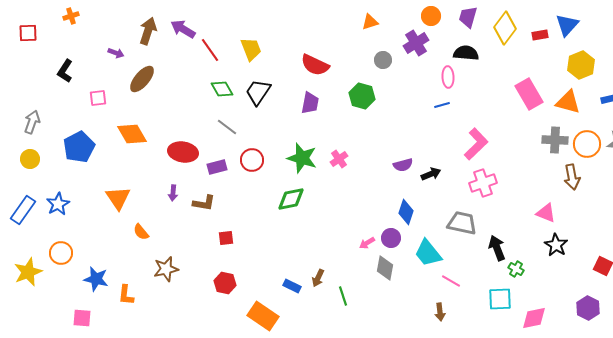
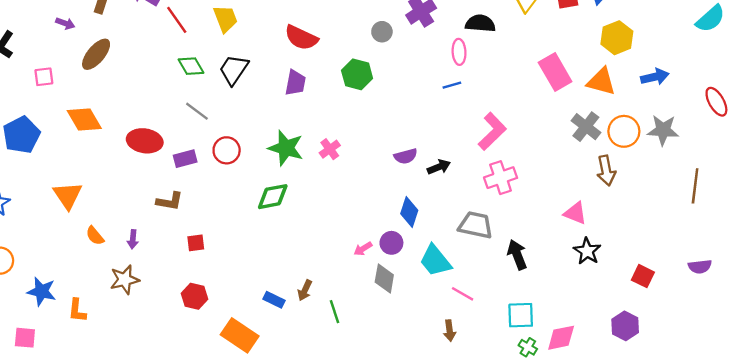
gray cross: (555, 140) -> (586, 127), turned 35
purple arrow: (173, 193) -> (133, 239), moved
green cross: (516, 269) -> (528, 347), moved

